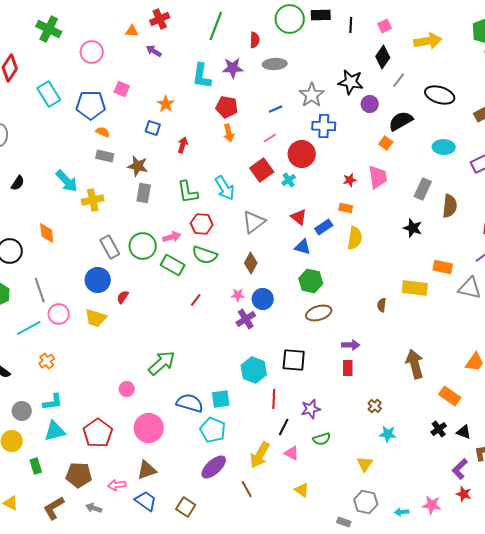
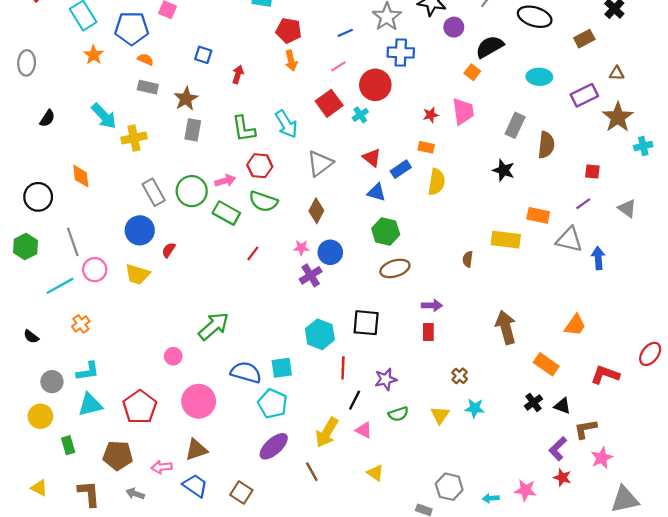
orange star: (166, 104) -> (94, 55), moved
brown star: (138, 166) -> (186, 99), turned 30
yellow triangle: (365, 464) -> (440, 415), moved
brown L-shape: (54, 508) -> (89, 494), turned 115

